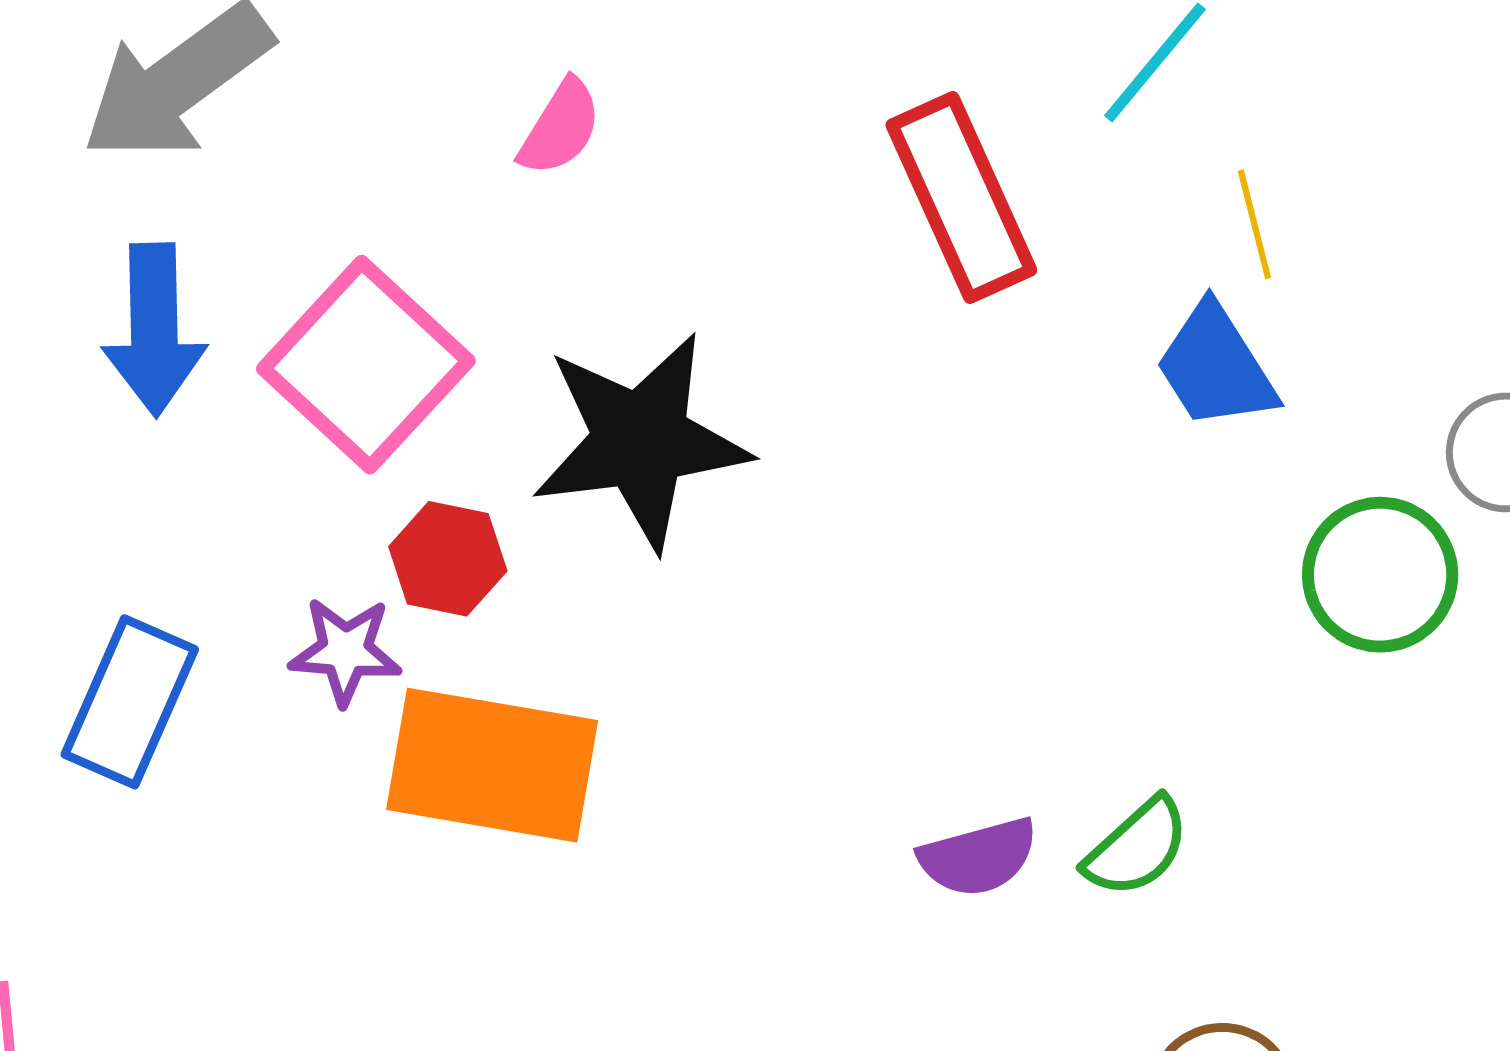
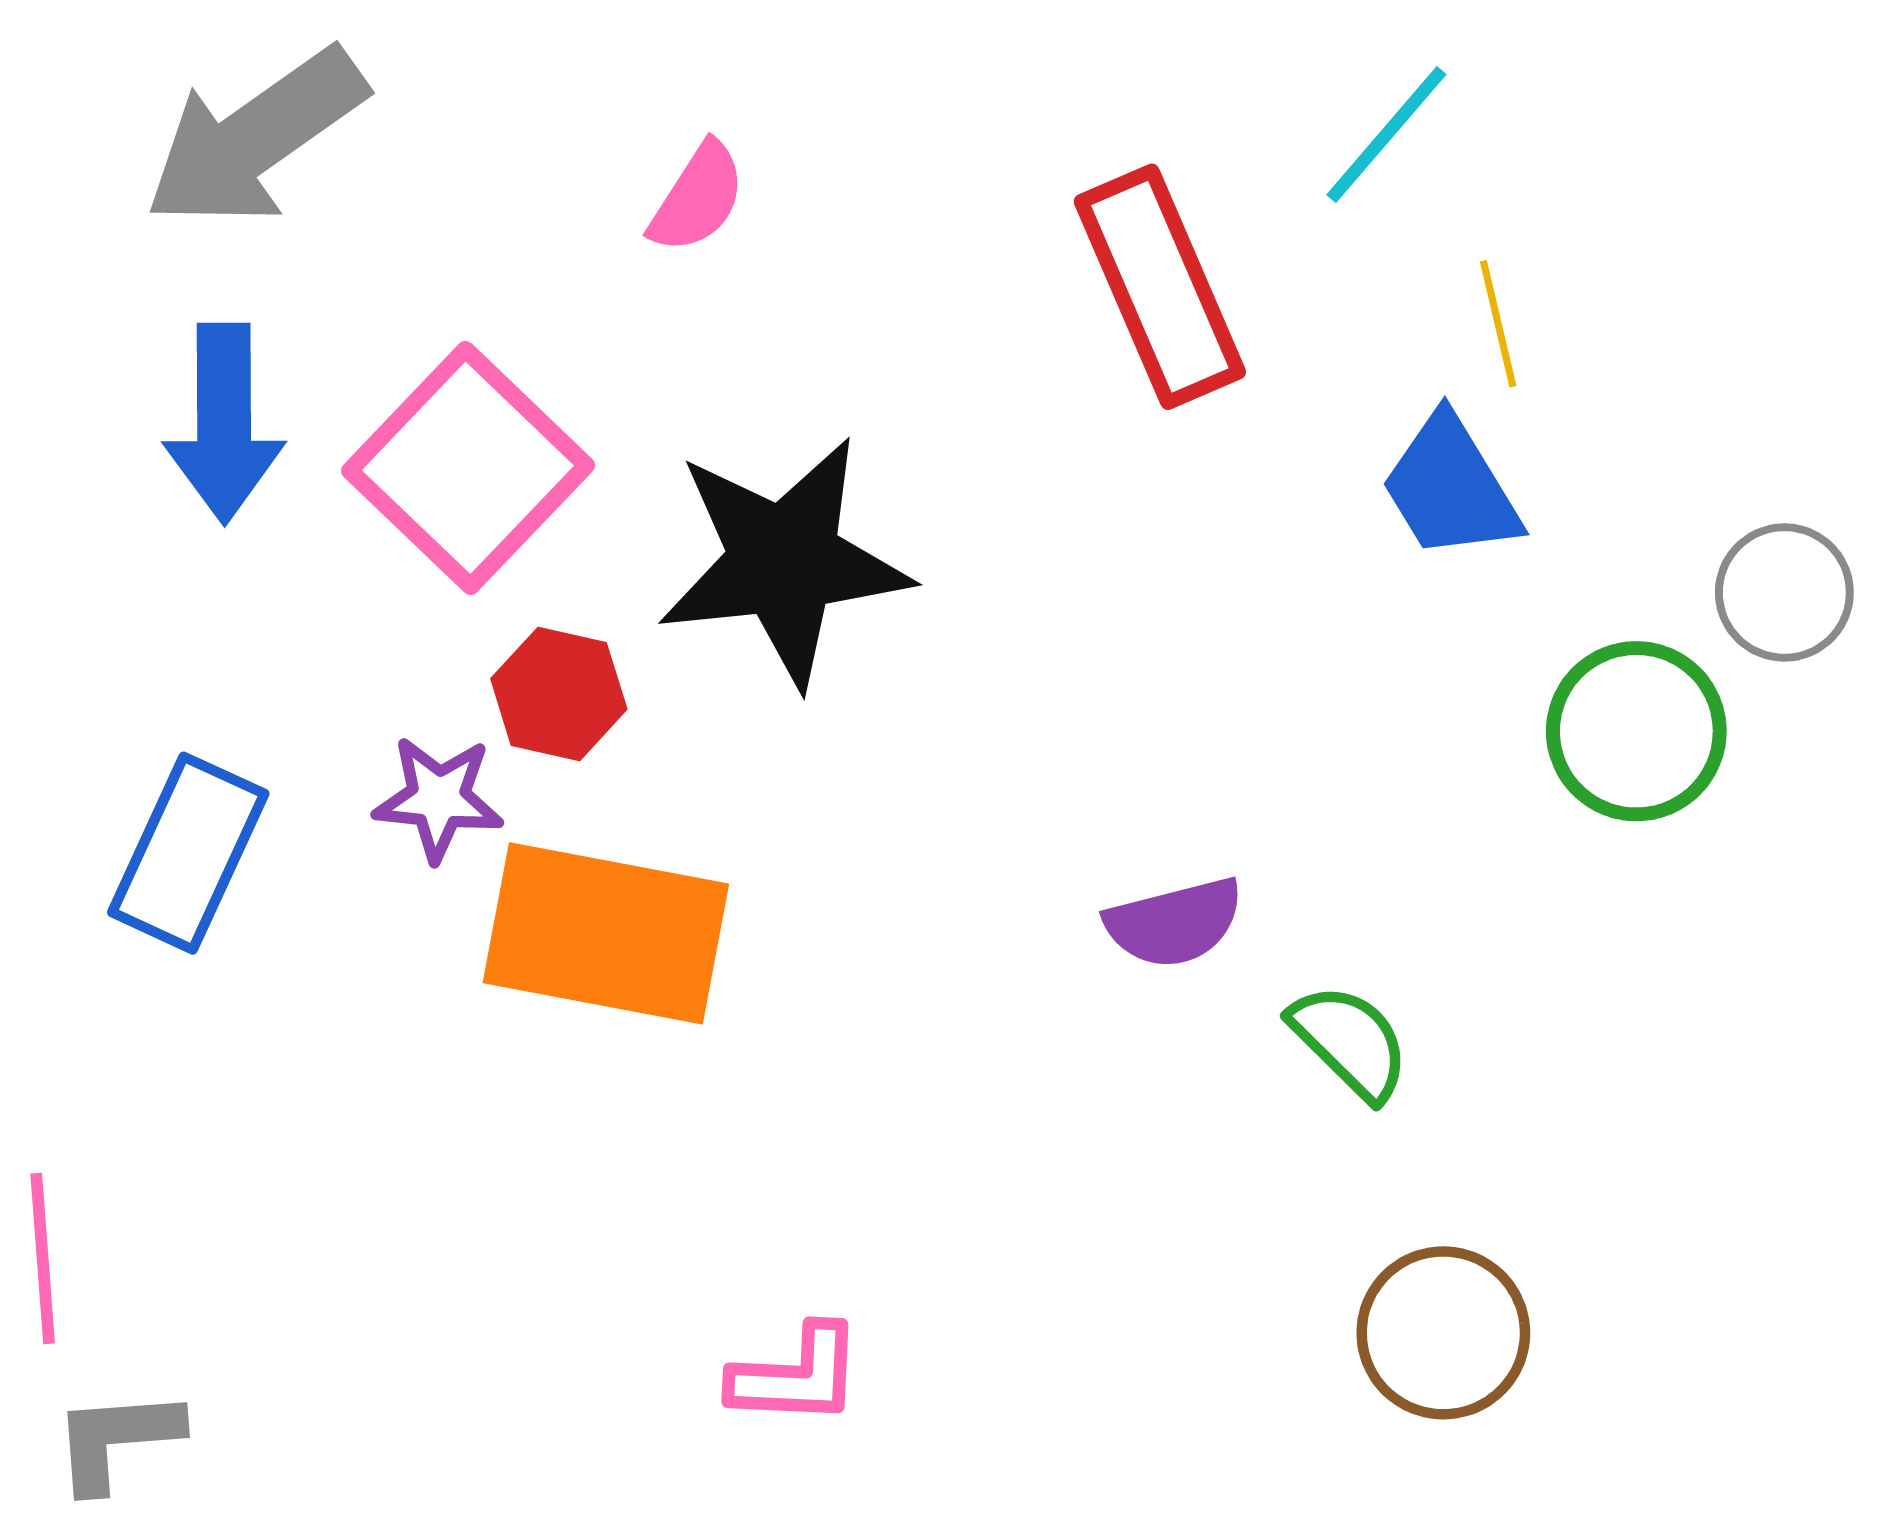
green semicircle: (1137, 848) -> (1350, 1042), turned -94
purple semicircle: (978, 857) -> (1174, 923), moved

